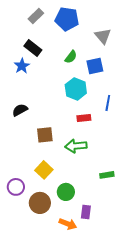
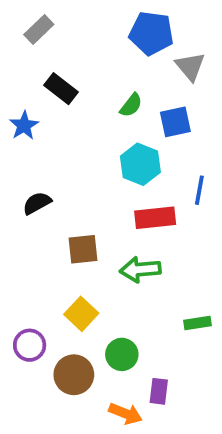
gray rectangle: (36, 16) -> (39, 30), moved
blue pentagon: (67, 19) -> (151, 33), moved
blue star: (22, 66) -> (24, 126), moved
red rectangle: (84, 118) -> (155, 218), size x1.5

